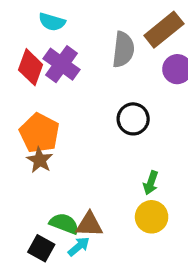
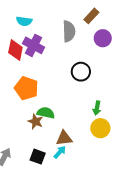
brown rectangle: (164, 30) -> (91, 16), size x0.7
brown star: (40, 160) -> (36, 121), moved
green semicircle: (64, 224) -> (46, 113), moved

